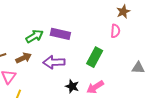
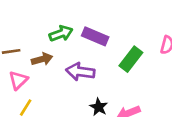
green rectangle: (95, 57) -> (131, 59), moved

